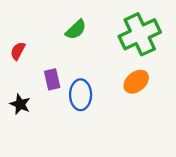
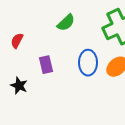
blue ellipse: (81, 95) -> (88, 63), moved

